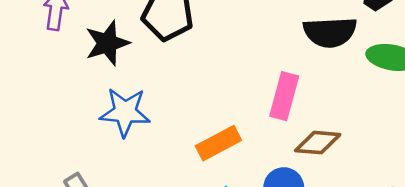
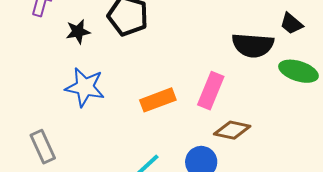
black star: (107, 43) -> (78, 32), size x0.7
orange rectangle: (218, 143) -> (158, 100), moved

